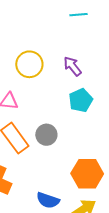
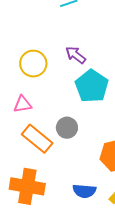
cyan pentagon: (81, 100) -> (92, 86), size x1.4

